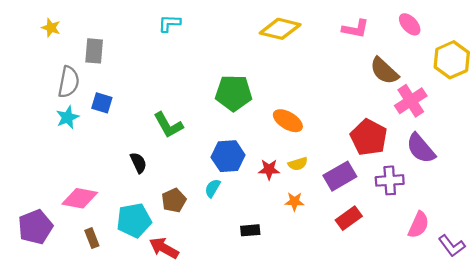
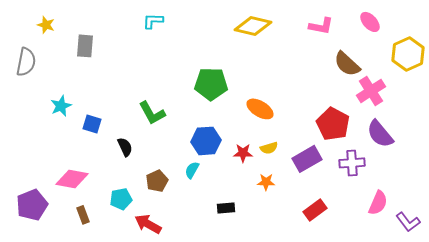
gray semicircle: (69, 82) -> (26, 62), moved
blue square: (102, 103) -> (92, 124), moved
red rectangle: (349, 218) -> (315, 210), moved
cyan pentagon: (134, 220) -> (121, 199), size x0.7

